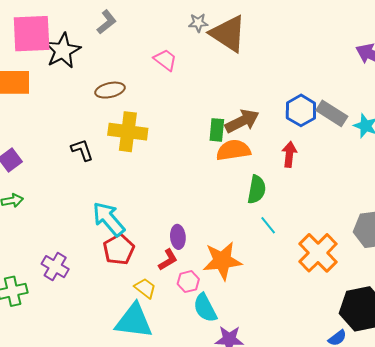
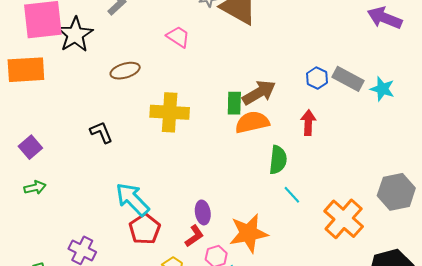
blue hexagon: (301, 110) -> (317, 78), size x0.7
yellow cross: (128, 132) -> (170, 112), moved

